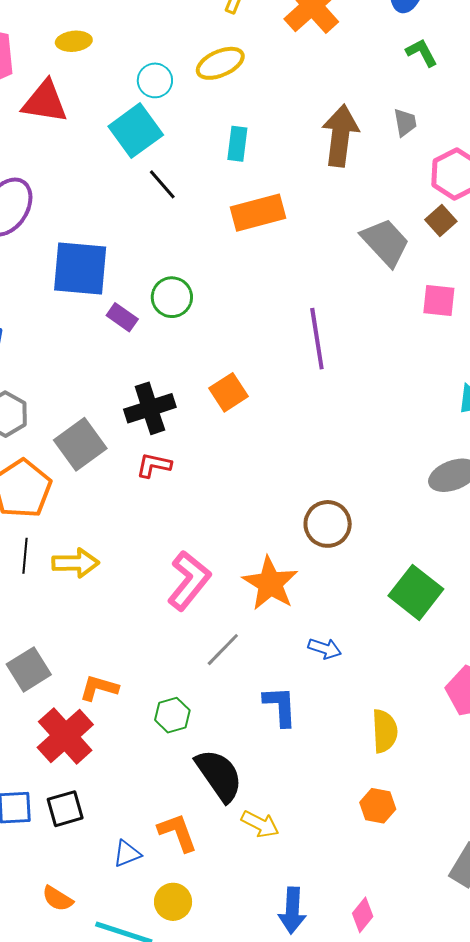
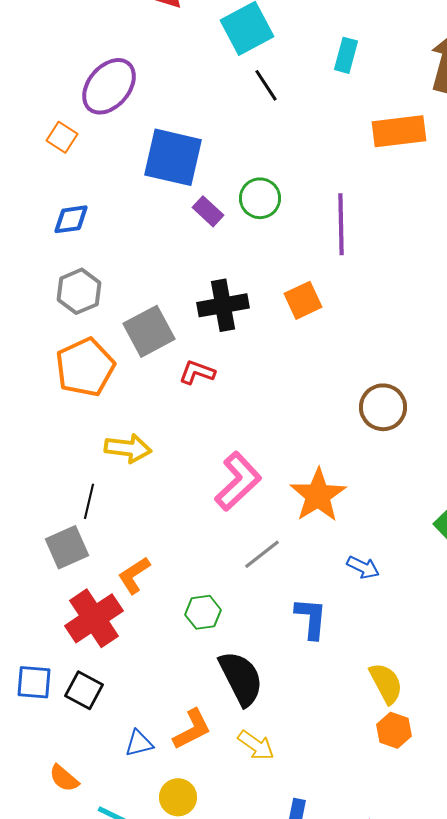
orange rectangle: (258, 213) -> (399, 131), moved
purple line: (317, 339) -> (341, 224), moved
red L-shape: (154, 465) -> (197, 372), moved
brown circle: (328, 524) -> (383, 407), moved
black line: (25, 556) -> (89, 501), moved
orange L-shape: (99, 688) -> (134, 575), turned -57
yellow semicircle: (385, 731) -> (386, 683), moved, turned -33
black square: (65, 809) -> (84, 690), turned 36
yellow arrow: (260, 824) -> (256, 745), moved
orange L-shape: (178, 832) -> (192, 729), turned 75

